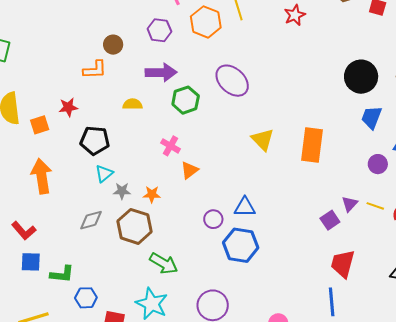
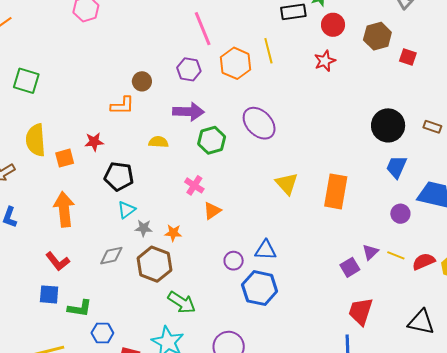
red L-shape: (24, 231) -> (58, 261), moved

